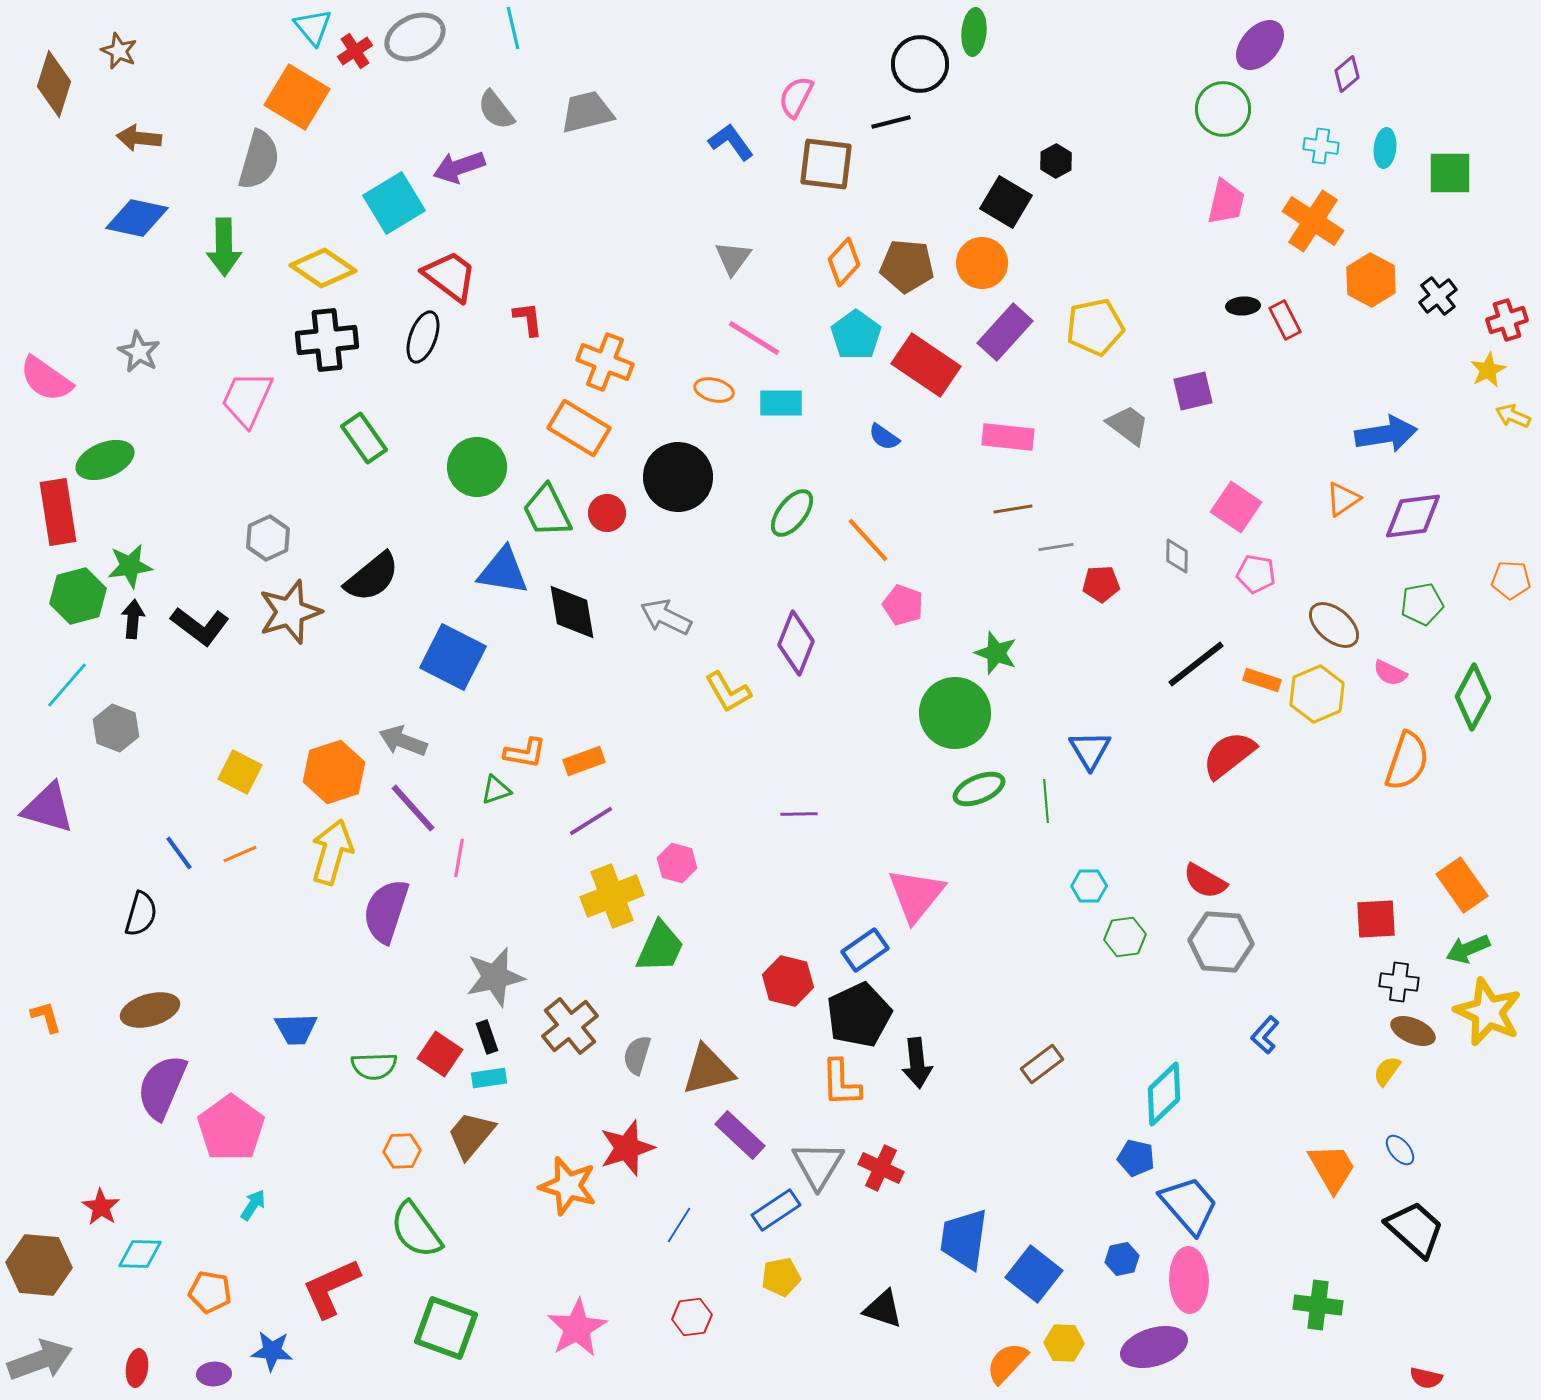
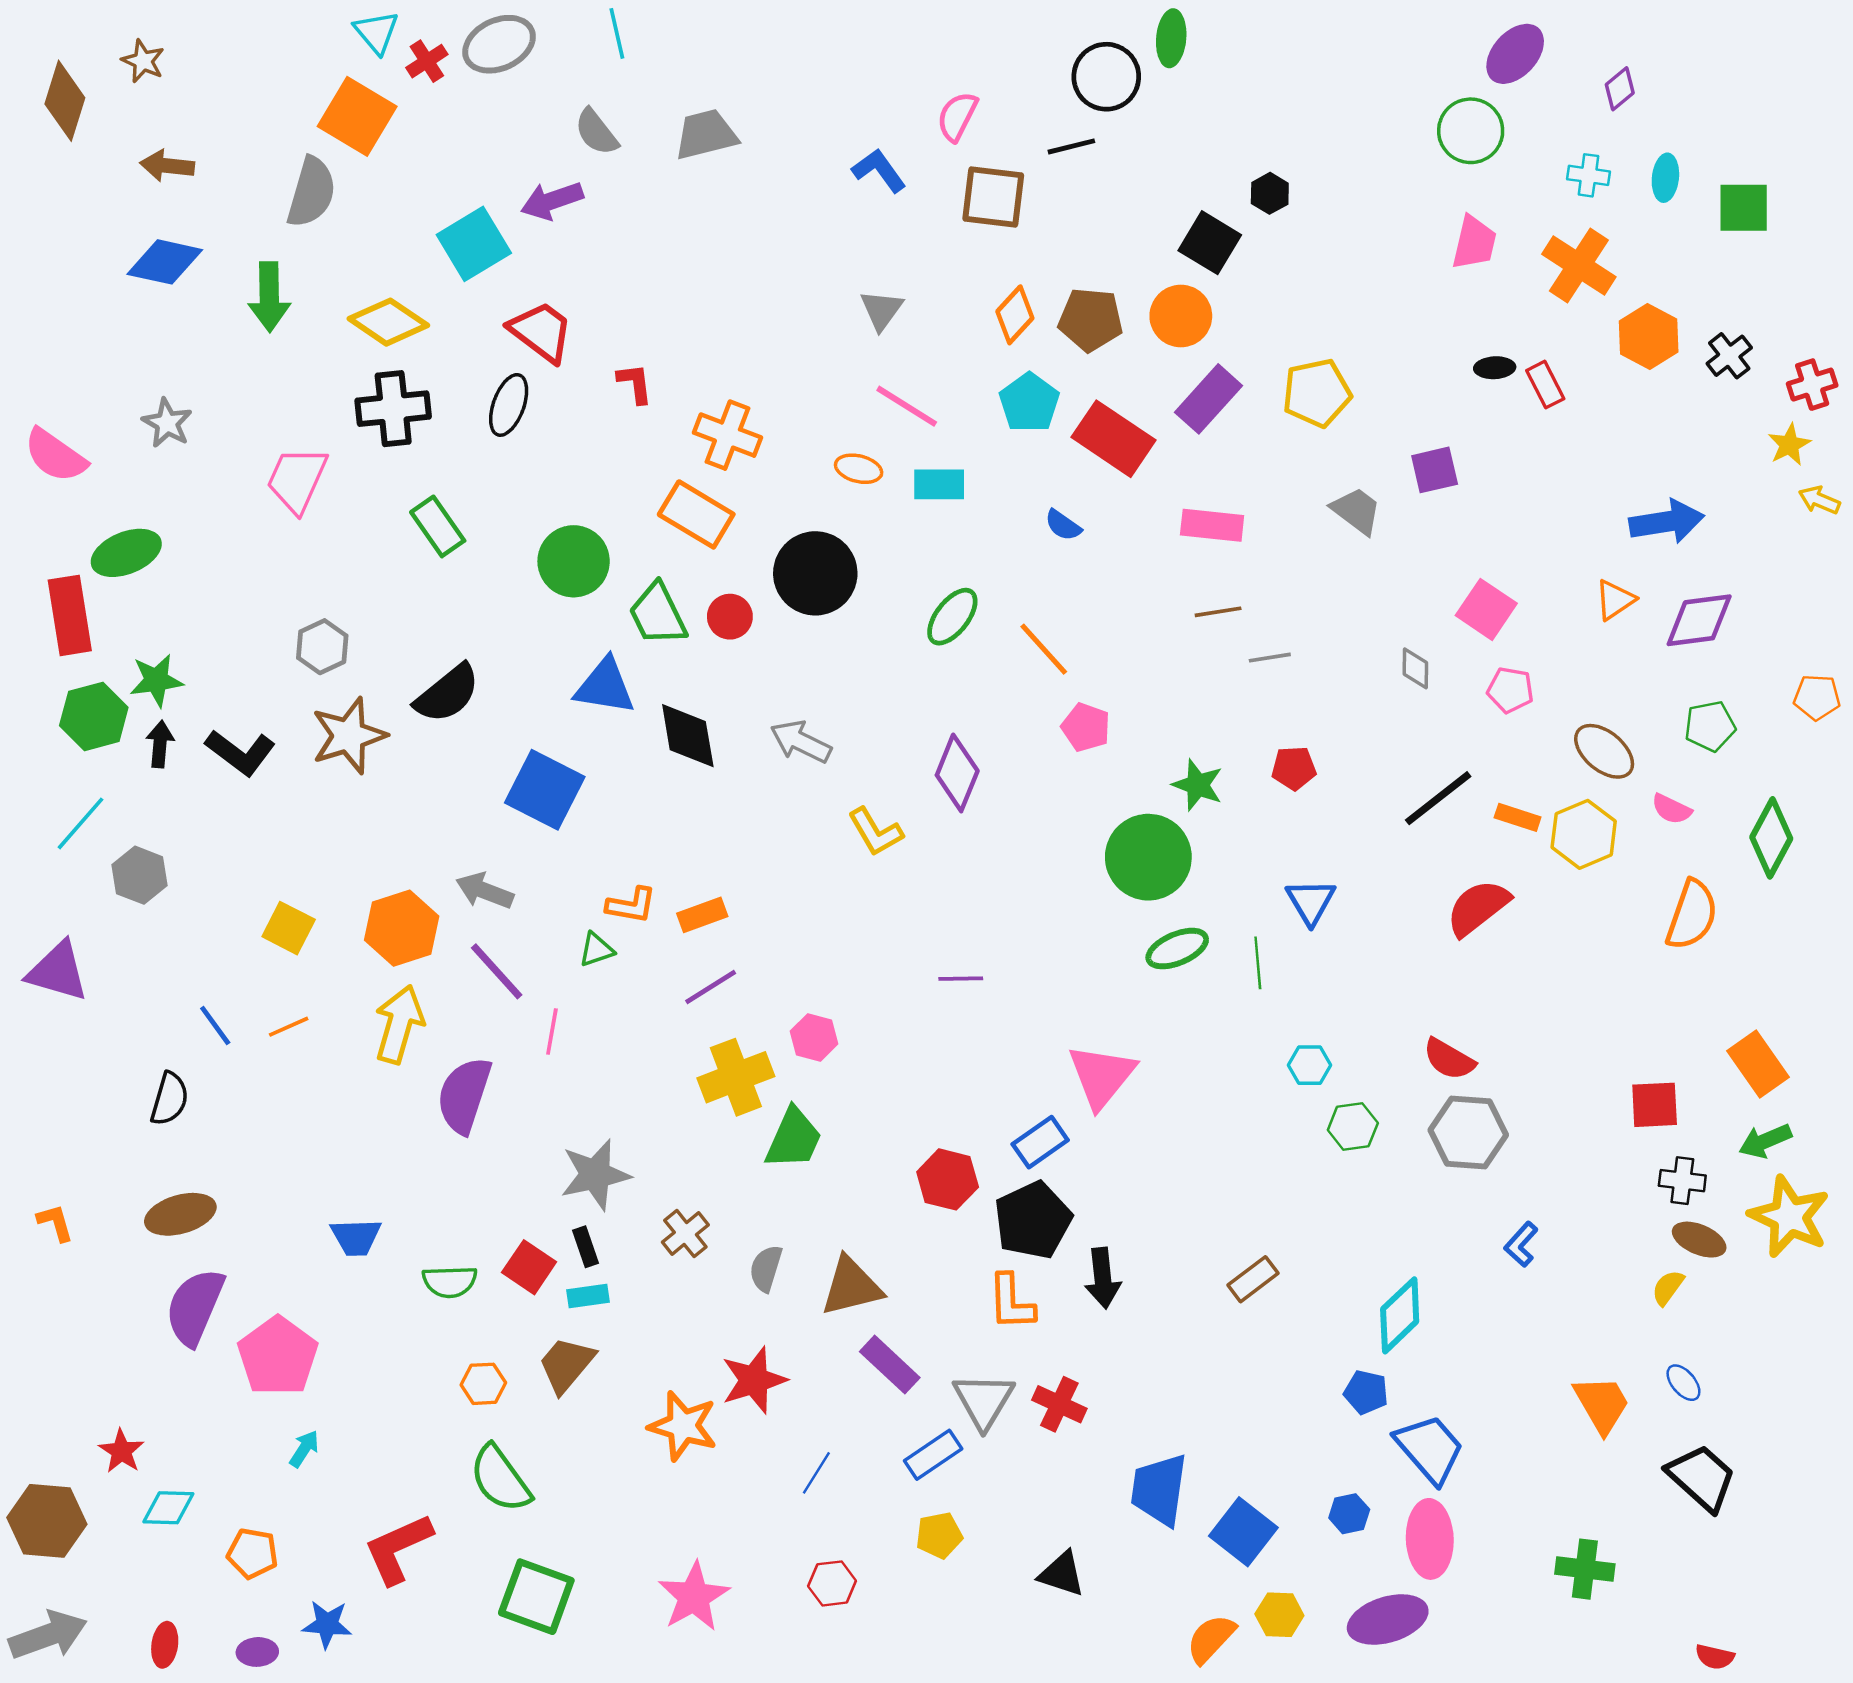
red pentagon: (1101, 584) -> (1294, 768), moved
brown cross: (570, 1026) -> (685, 1234), size x0.7

